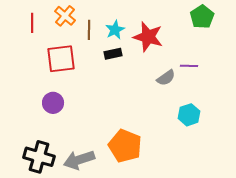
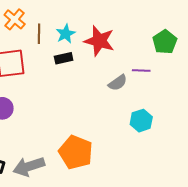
green pentagon: (202, 17) -> (165, 42), moved

